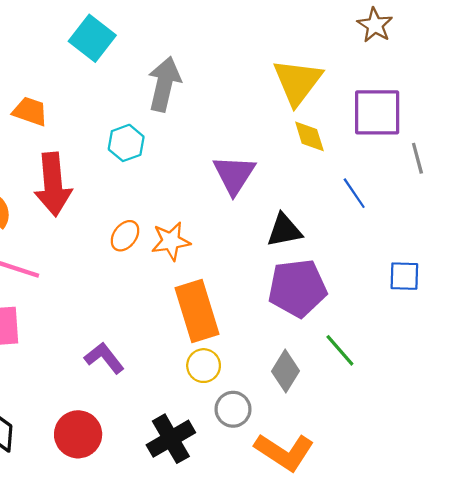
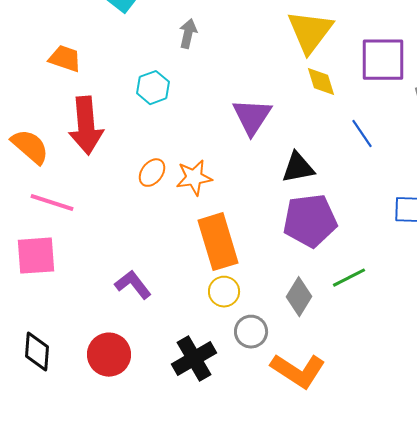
gray arrow: (164, 84) -> (188, 34), size x0.6
green line: (340, 350) -> (349, 278), turned -76

